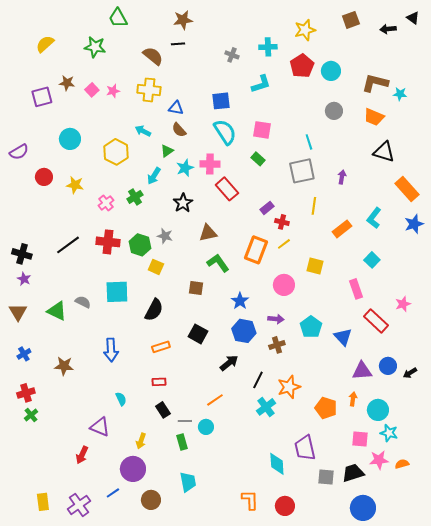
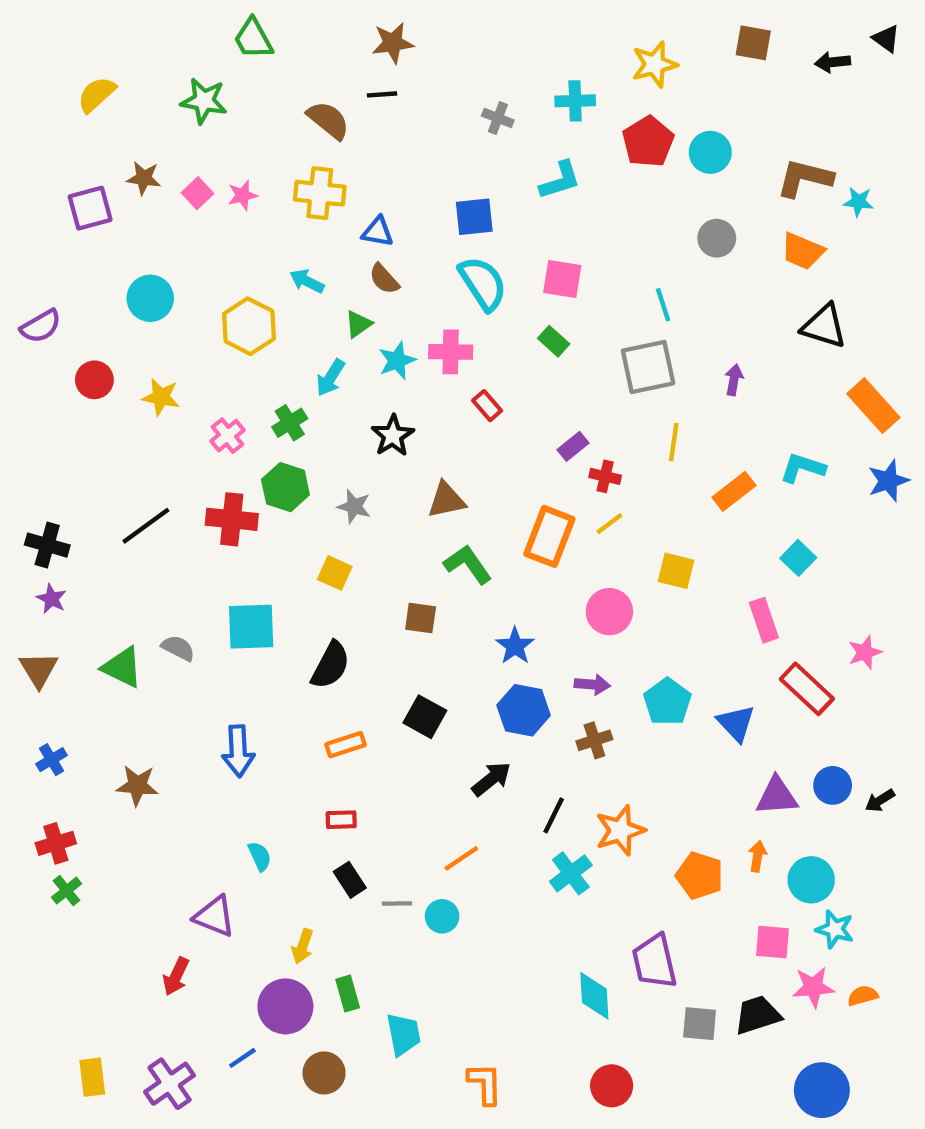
brown square: (351, 20) -> (753, 43), turned 30
red rectangle: (227, 189) -> (487, 406), size x0.6
cyan L-shape: (374, 218) -> (803, 468), turned 70
green hexagon: (140, 245) -> (285, 487), moved
green rectangle: (182, 442) -> (348, 994), moved
orange L-shape: (250, 500) -> (485, 1084), moved
blue circle: (363, 508) -> (822, 1090), moved

